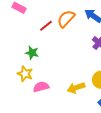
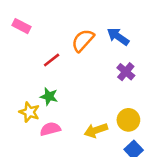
red line: (46, 26) -> (52, 60), moved
green star: (32, 53) -> (49, 96), moved

